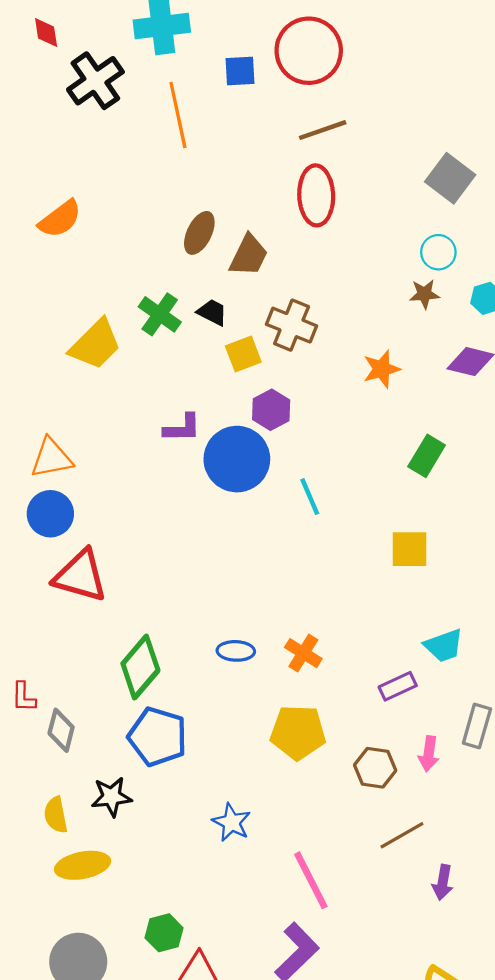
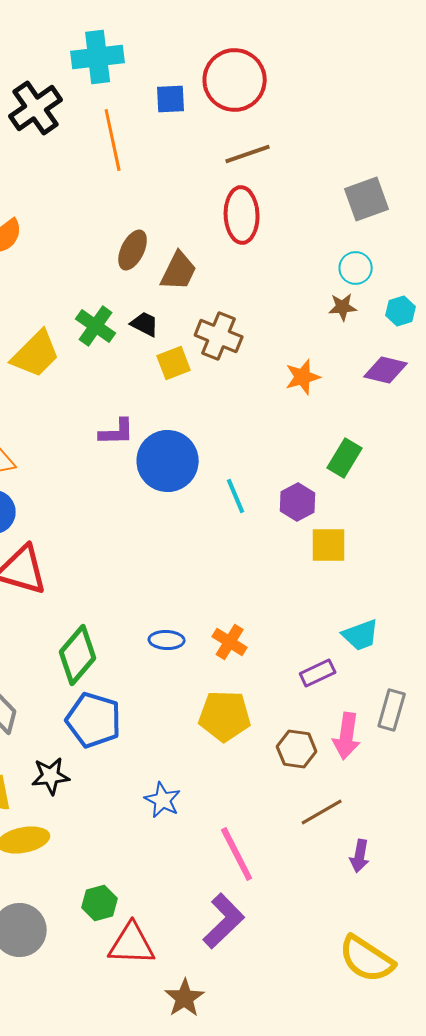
gray square: (450, 178) -> (367, 199), turned 33
purple hexagon: (271, 410) -> (298, 502), moved
pink arrow: (429, 754) -> (347, 736), size x1.4

